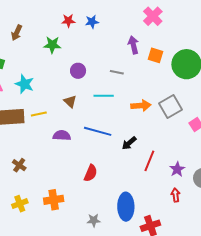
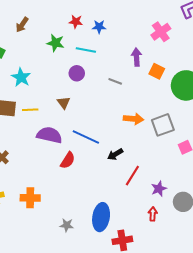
cyan line: (104, 96) -> (86, 50), moved
purple semicircle: (62, 135) -> (49, 135), size x1.4
red semicircle: (91, 173) -> (68, 160), moved

